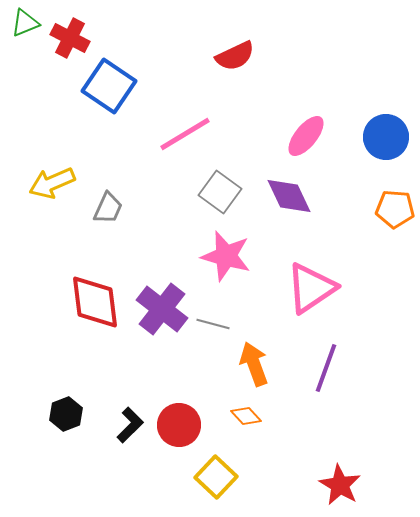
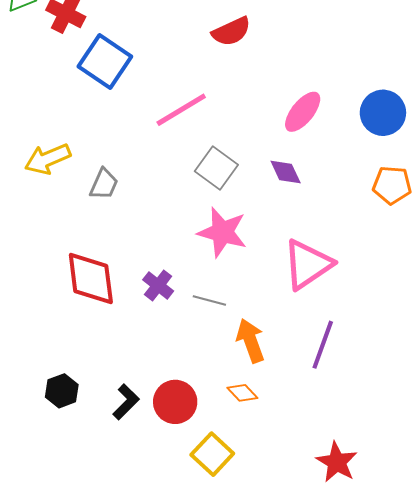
purple diamond: (289, 196) -> (286, 172), size x0.7
purple cross: (162, 309) -> (158, 285), size x0.6

